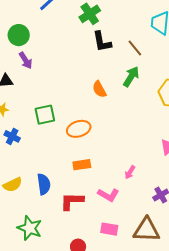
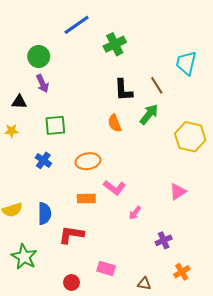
black L-shape: (102, 42) -> (123, 90), moved
green square: (45, 115) -> (55, 125), moved
blue cross: (12, 136) -> (43, 160), moved
pink L-shape: (108, 195) -> (115, 188), moved
brown triangle: (147, 230) -> (144, 284), moved, size x0.5

